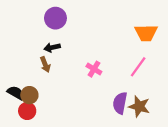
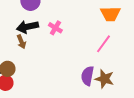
black arrow: (52, 48) -> (27, 27), size x1.5
pink cross: (94, 69) -> (55, 28), moved

